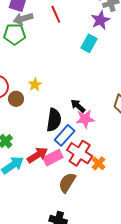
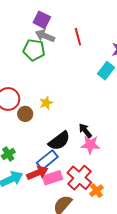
gray arrow: (23, 19) -> (45, 36), turned 30
black semicircle: (54, 120) -> (59, 141), turned 35
blue rectangle: (65, 135) -> (47, 160), moved

